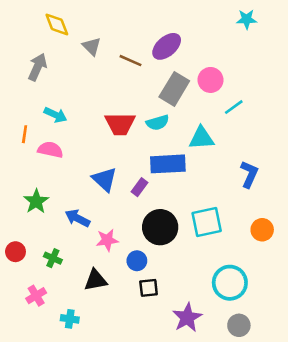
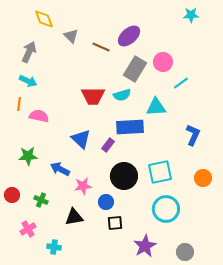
cyan arrow: (56, 115) -> (28, 81), moved
green star: (36, 201) -> (28, 156), turned 30
cyan circle: (230, 283) -> (166, 209), moved

